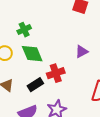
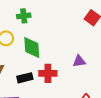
green cross: (24, 30) -> (24, 16), moved

